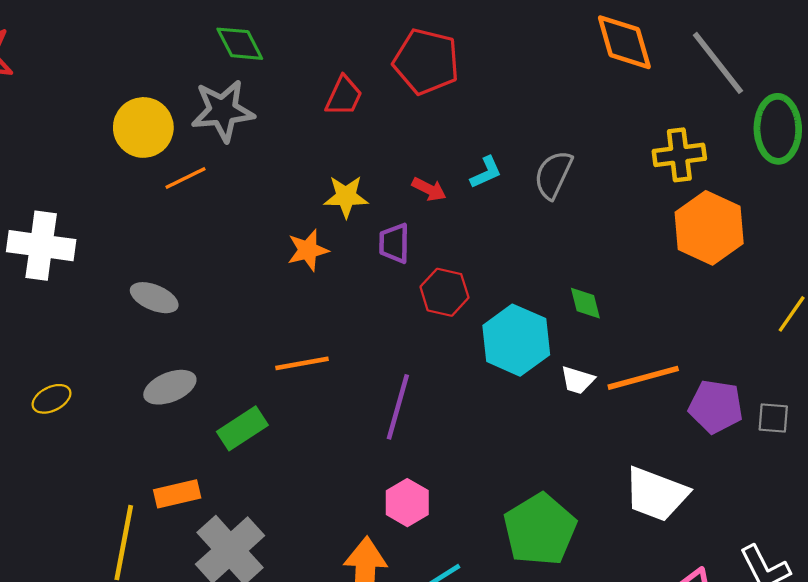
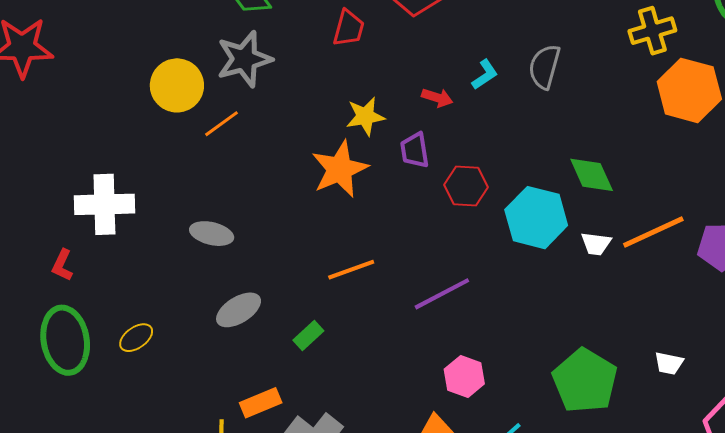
orange star: (308, 250) -> (340, 169), size x1.5
green diamond: (585, 303) -> (592, 175), size x1.4
purple line: (398, 407) -> (442, 294), turned 56
green rectangle: (242, 428) -> (308, 335), size x0.7
white trapezoid: (656, 494) -> (669, 363), moved, size x0.5

